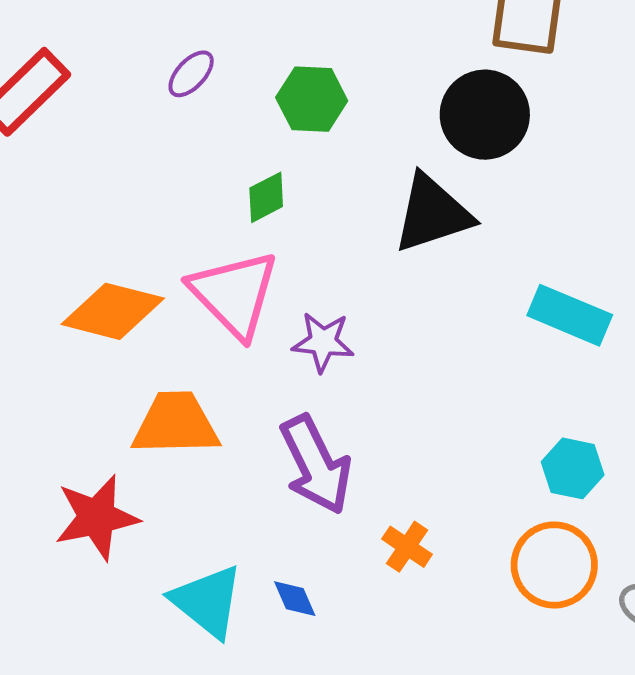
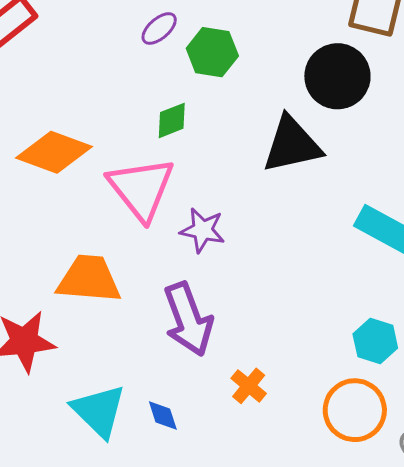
purple ellipse: (191, 74) -> (159, 29), moved
orange diamond: (113, 311) -> (54, 152), moved

